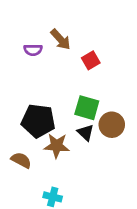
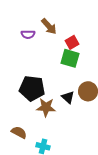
green square: (87, 108) -> (70, 58), moved
brown semicircle: (21, 160) -> (19, 132), moved

